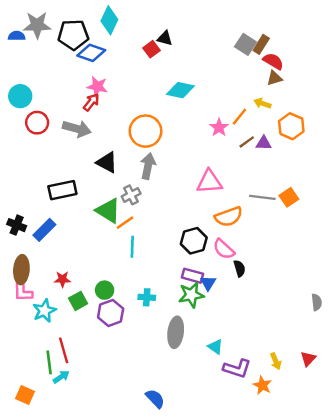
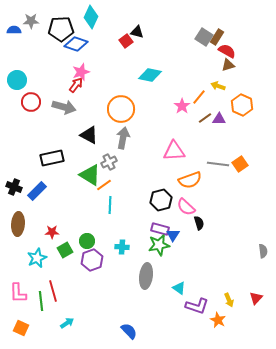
gray star: (37, 25) -> (31, 21), size x0.7
pink star: (97, 87) -> (81, 72), turned -30
pink L-shape: (23, 290) -> (18, 293), moved
cyan arrow: (61, 377) -> (67, 323), moved

